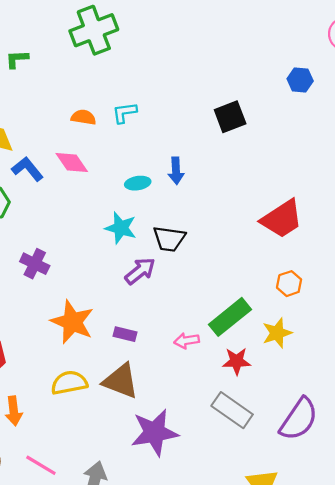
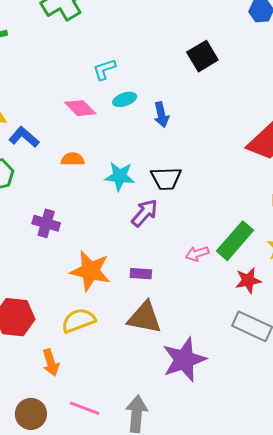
orange semicircle: (83, 117) -> (73, 159), moved
pink diamond: (72, 162) -> (80, 108), moved
cyan ellipse: (138, 183) -> (125, 99), moved
pink arrow: (187, 341) -> (197, 254), moved
yellow semicircle: (69, 383) -> (78, 320), moved

